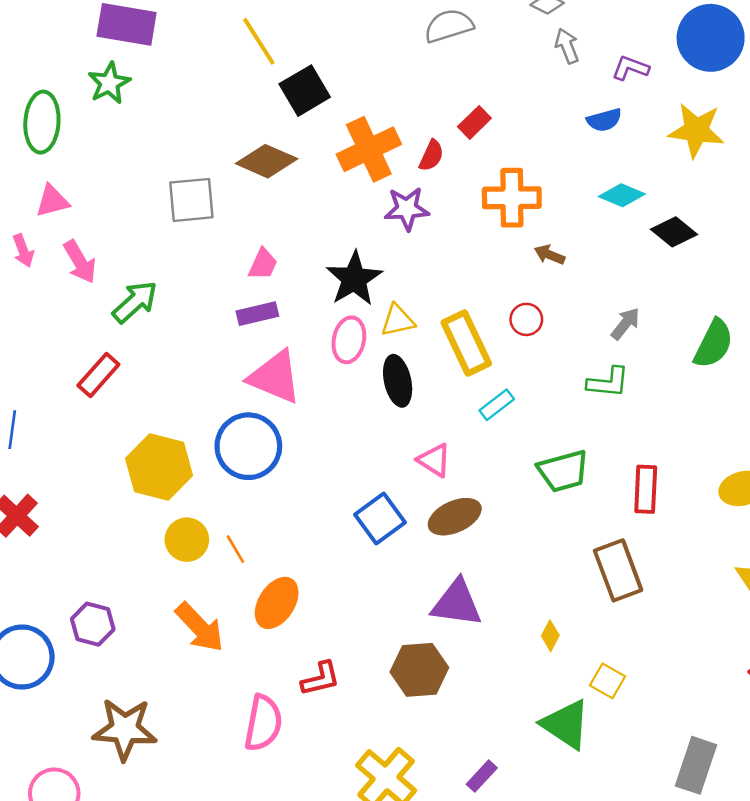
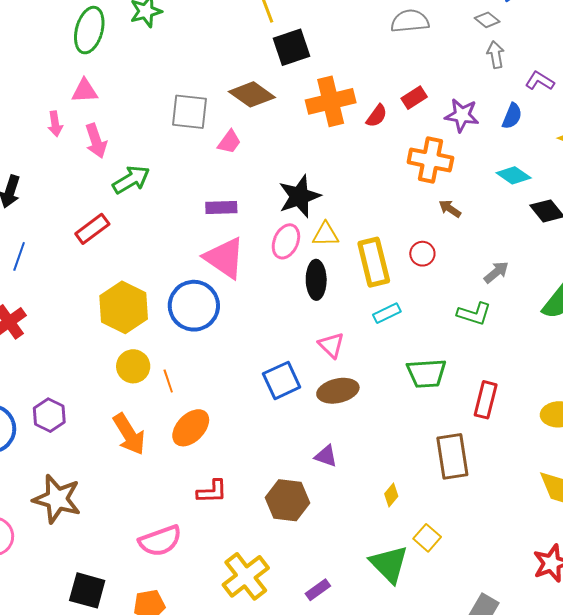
blue semicircle: (604, 120) -> (512, 116), turned -64
purple star: (407, 209) -> (462, 115), moved
pink trapezoid: (263, 264) -> (229, 142), moved
purple triangle: (457, 603) -> (326, 456), size x0.6
pink semicircle: (263, 723) -> (160, 541), moved, turned 48

